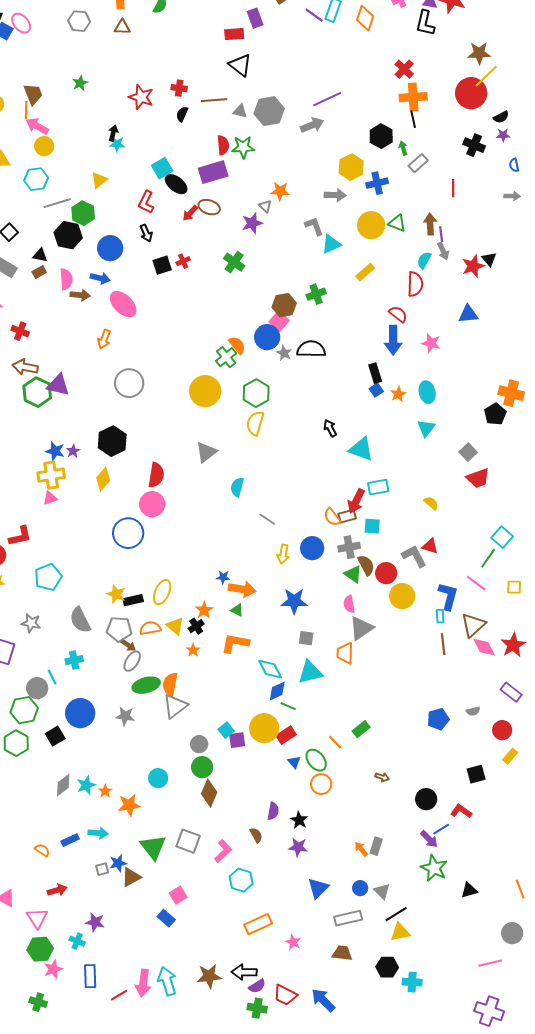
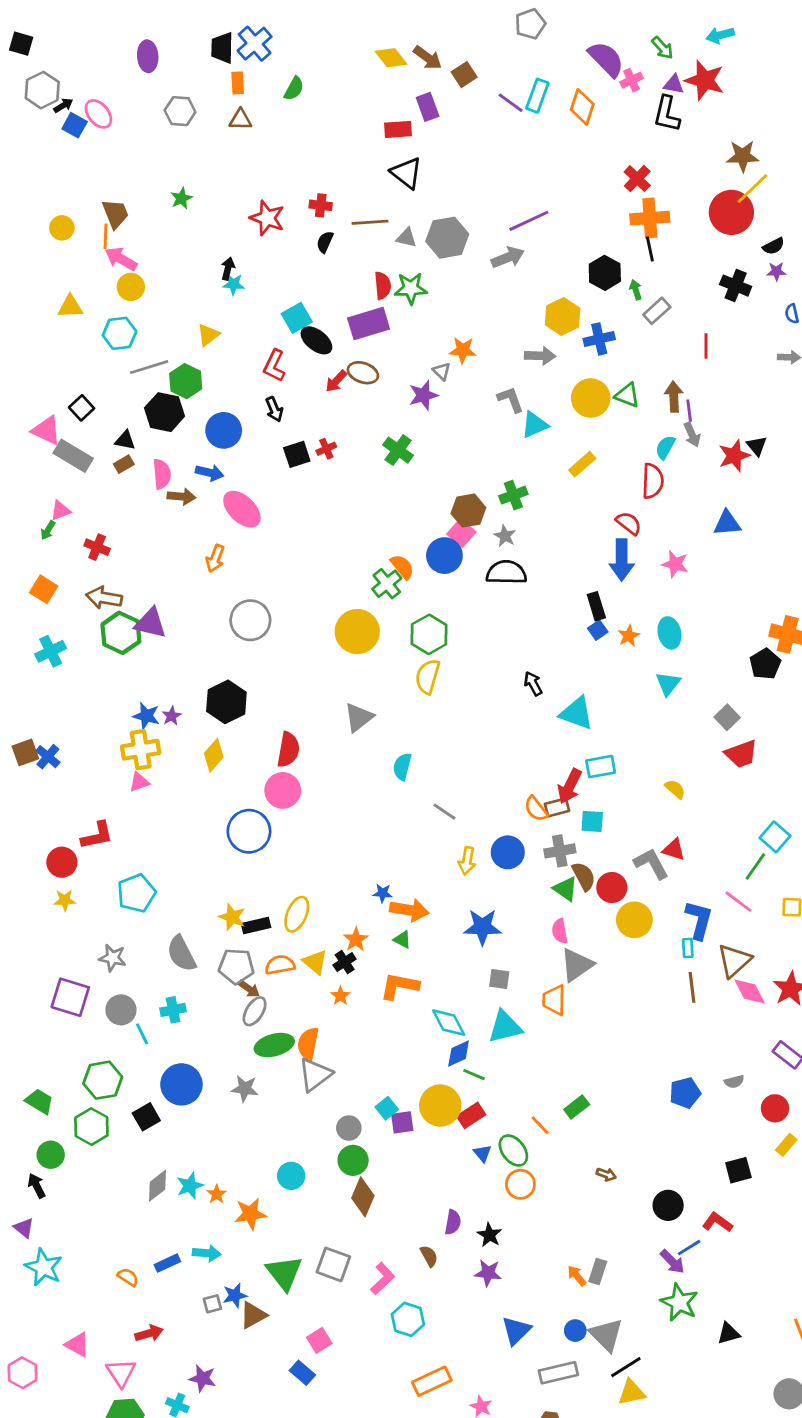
gray star: (284, 353) -> (505, 536), moved
gray circle: (37, 688) -> (121, 1010), moved
gray triangle: (382, 891) -> (606, 1335), size x1.5

